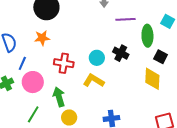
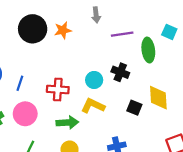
orange star: (42, 38) -> (63, 30), moved
black square: (161, 57) -> (134, 108), moved
blue line: (22, 63) -> (20, 83), moved
green arrow: (59, 97) -> (67, 122), moved, turned 108

